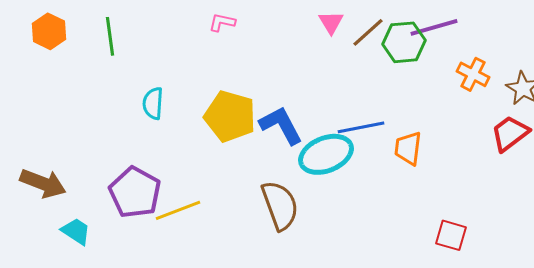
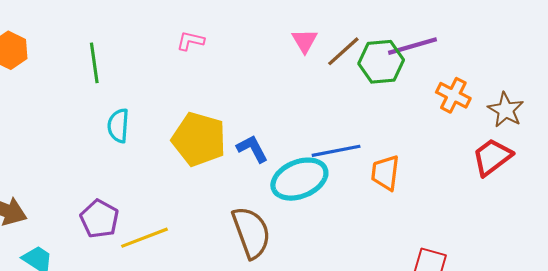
green line: (110, 36) -> (94, 63), moved
blue L-shape: (281, 125) -> (252, 149), size x0.7
purple pentagon: (135, 192) -> (99, 219), size x0.7

